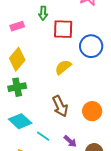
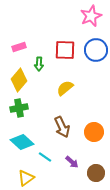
green arrow: (43, 13) -> (39, 64), moved
blue circle: (91, 46) -> (96, 50), moved

